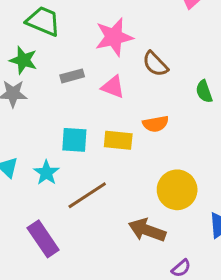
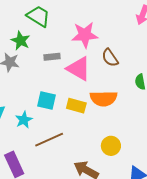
pink triangle: (113, 87) -> (79, 69), size x1.5
orange semicircle: (156, 124) -> (104, 99), size x1.5
yellow circle: (177, 190) -> (111, 146), size x0.7

